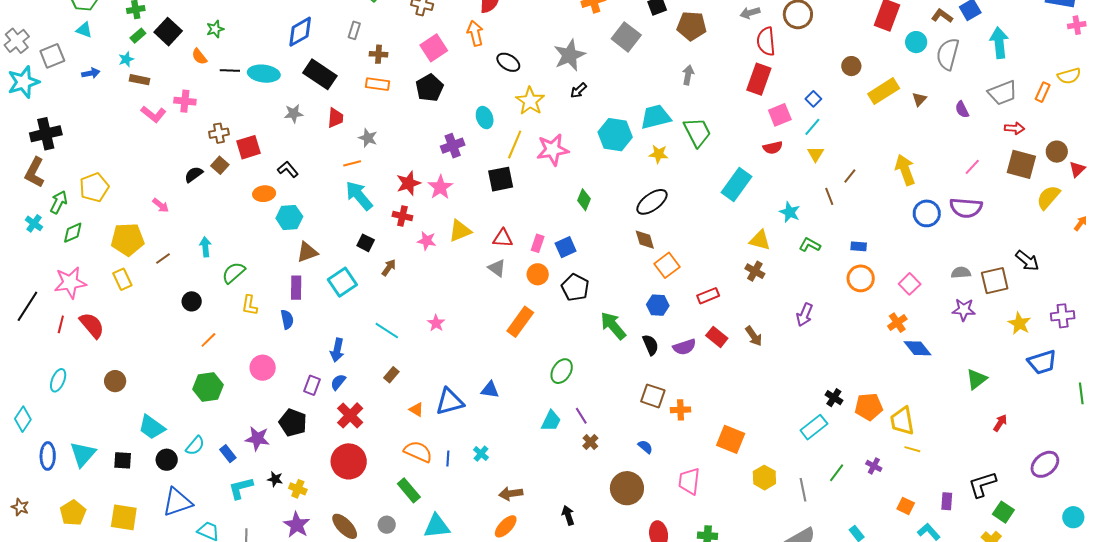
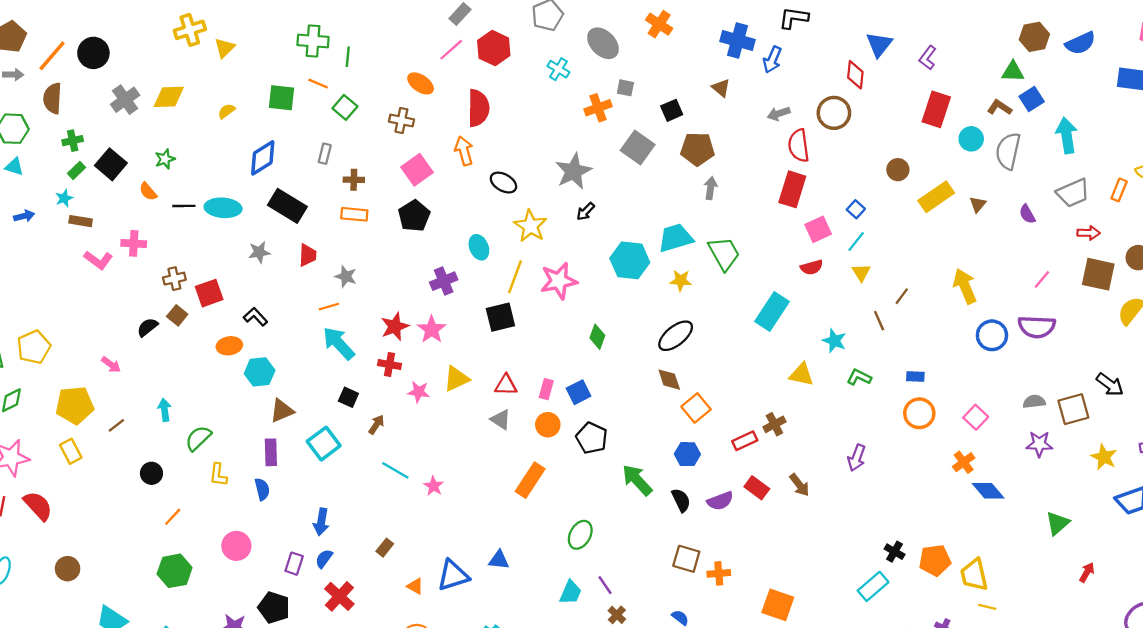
brown pentagon: (692, 26) -> (697, 149), moved
brown cross: (755, 271) -> (774, 424), moved, turned 36
cyan line: (387, 331) -> (395, 470), moved

